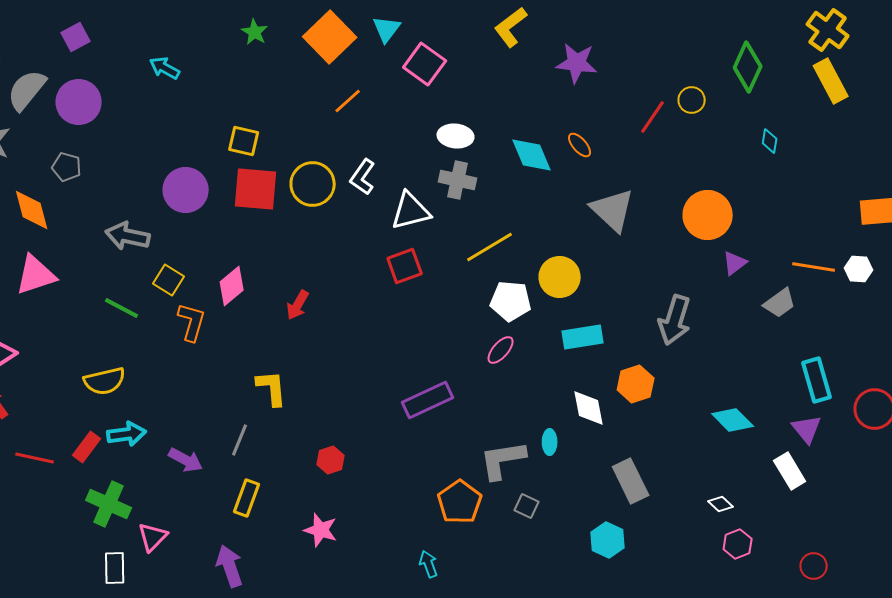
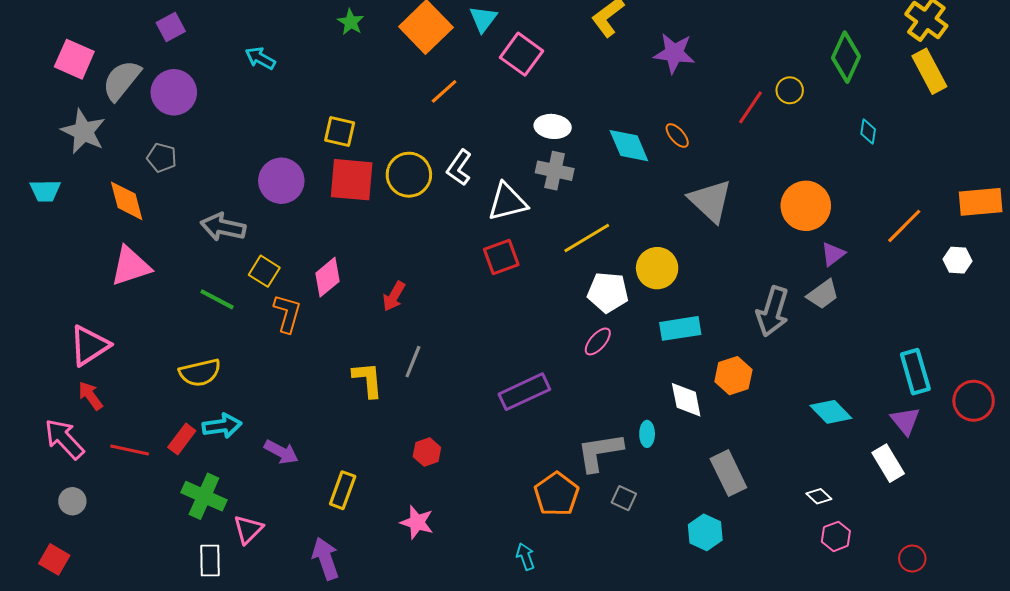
orange line: (814, 267) -> (904, 226), moved, turned -54
gray trapezoid: (780, 303) -> (823, 294), moved
gray line: (240, 440) -> (413, 362), moved

